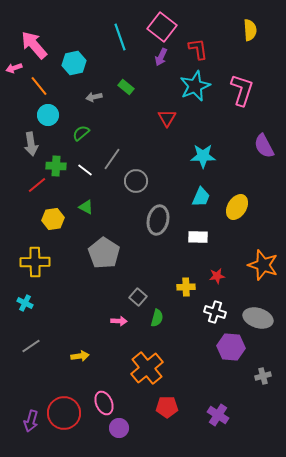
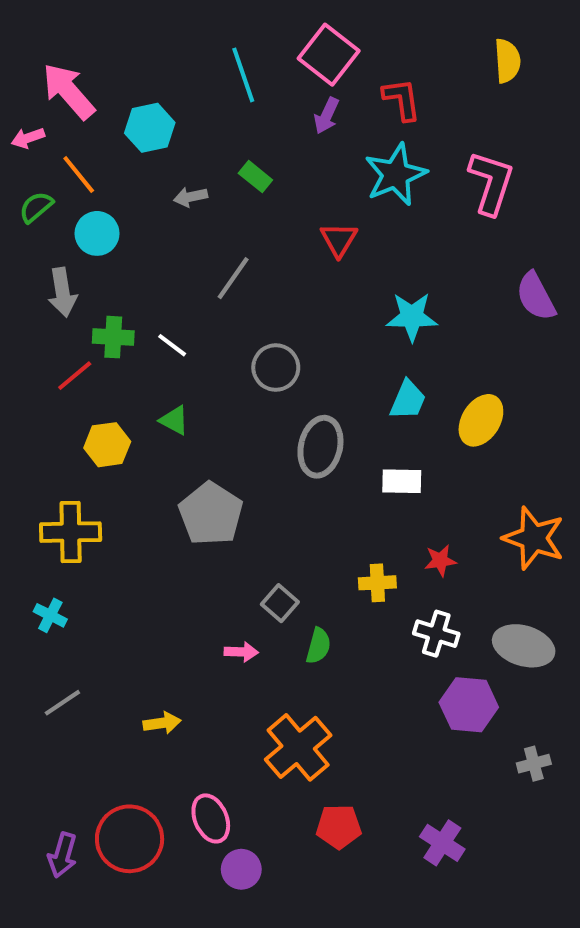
green semicircle: (81, 133) -> (36, 207), moved
gray line: (112, 159) -> (233, 278), moved

